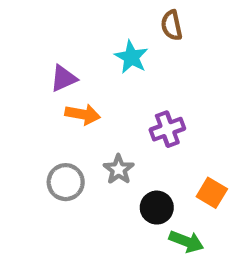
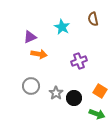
brown semicircle: (172, 25) -> (93, 19), moved
gray star: (119, 169) -> (56, 93), moved
green arrow: (186, 241) -> (97, 114), moved

